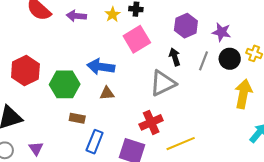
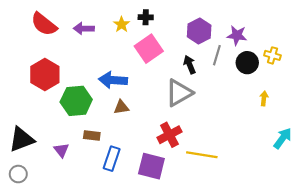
gray line: (203, 61) -> (217, 55), moved
red hexagon: (25, 71) -> (45, 75), moved
yellow arrow: (243, 94) -> (264, 98), size x0.5
yellow line: (181, 144) -> (202, 155), turned 36
purple triangle: (36, 148) -> (61, 150), moved

